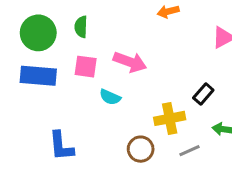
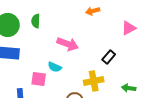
pink square: (86, 67) -> (39, 79), moved
black rectangle: (203, 94) -> (109, 57), moved

